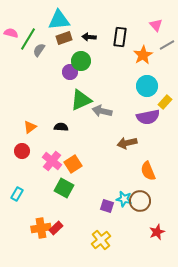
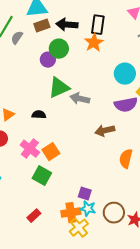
black arrow: (89, 37) -> (67, 25), size x1.5
orange star: (143, 55) -> (94, 43), moved
orange semicircle: (148, 171) -> (126, 159), turned 36
cyan star: (124, 199) -> (88, 209), moved
brown circle: (140, 201) -> (114, 213), moved
orange cross: (41, 228) -> (71, 213), moved

